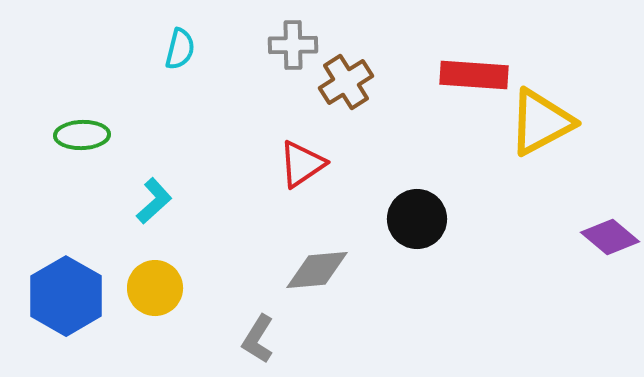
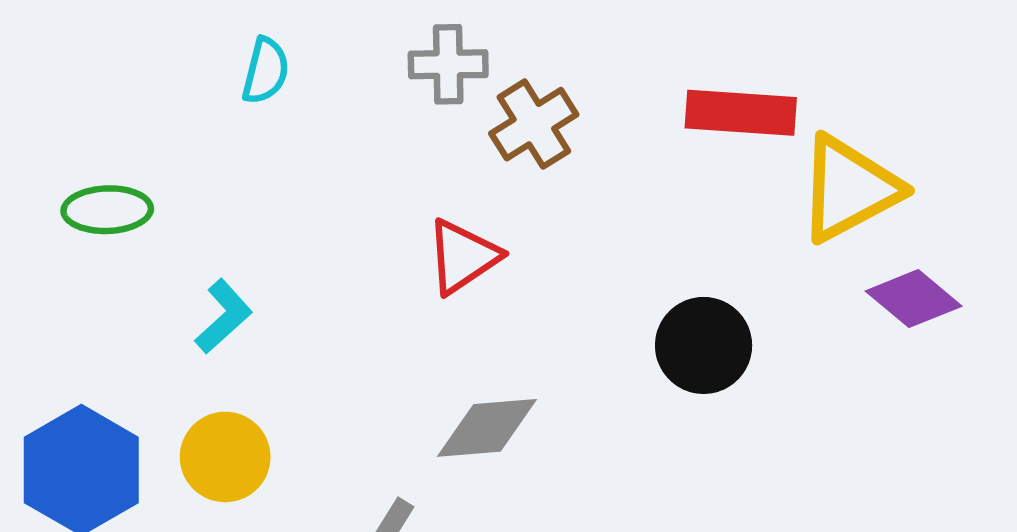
black circle: (417, 219) -> (704, 345), moved
purple diamond: (610, 237) -> (914, 299), moved

